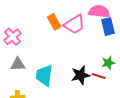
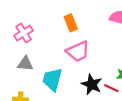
pink trapezoid: (75, 24) -> (78, 51), moved
black star: (80, 75) -> (92, 84), turned 30

